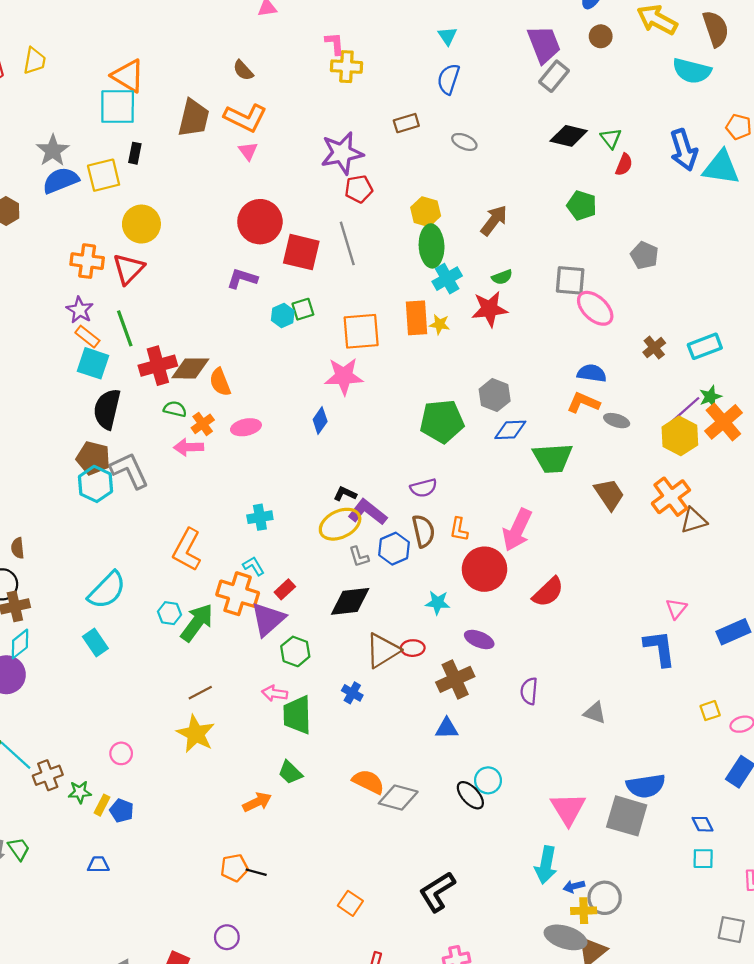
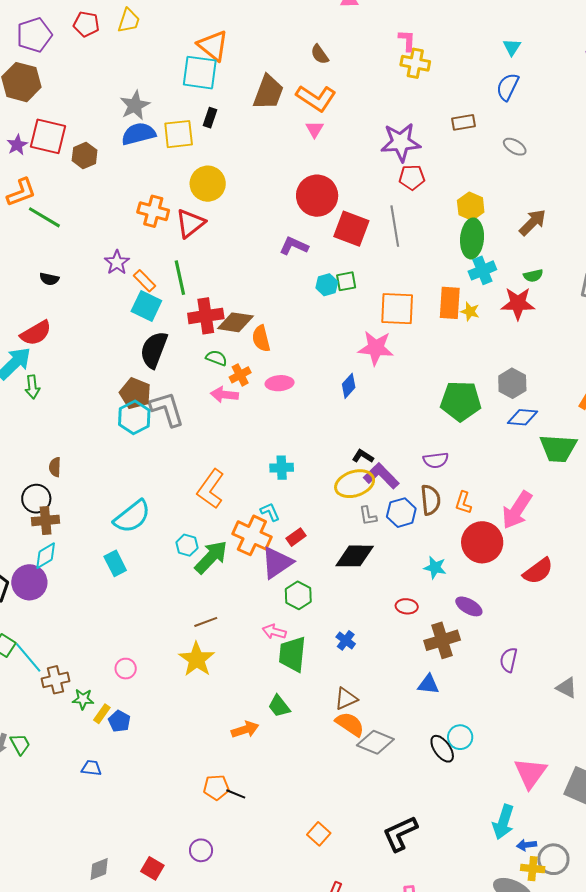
purple star: (80, 310) -> (117, 262), moved
brown triangle: (383, 651) -> (346, 699), moved, size x0.7

